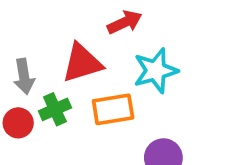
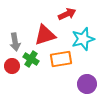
green cross: (55, 109) -> (31, 59), turned -35

